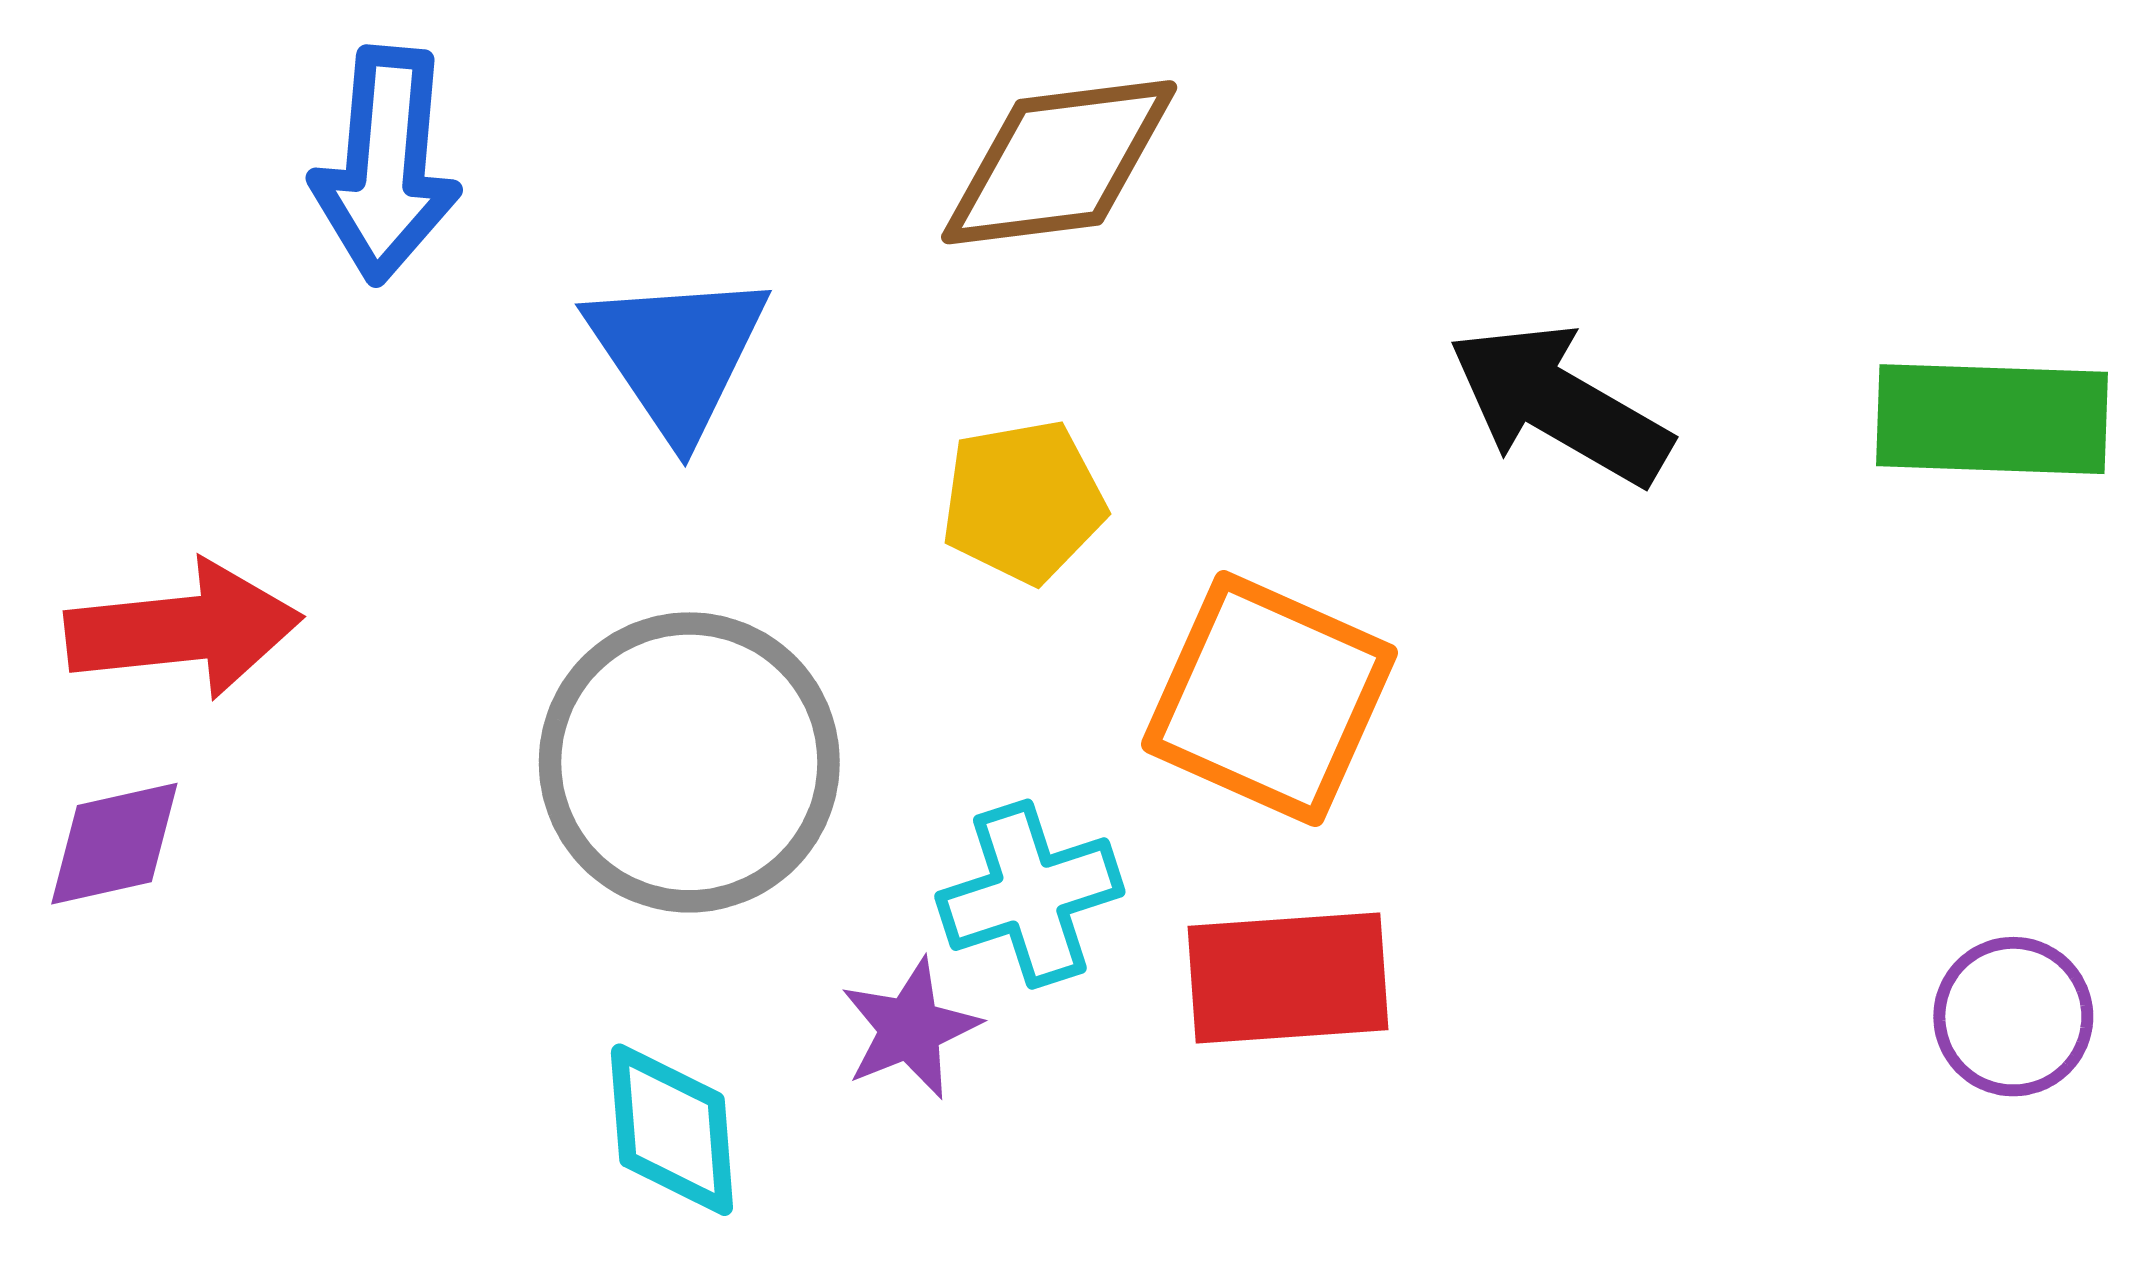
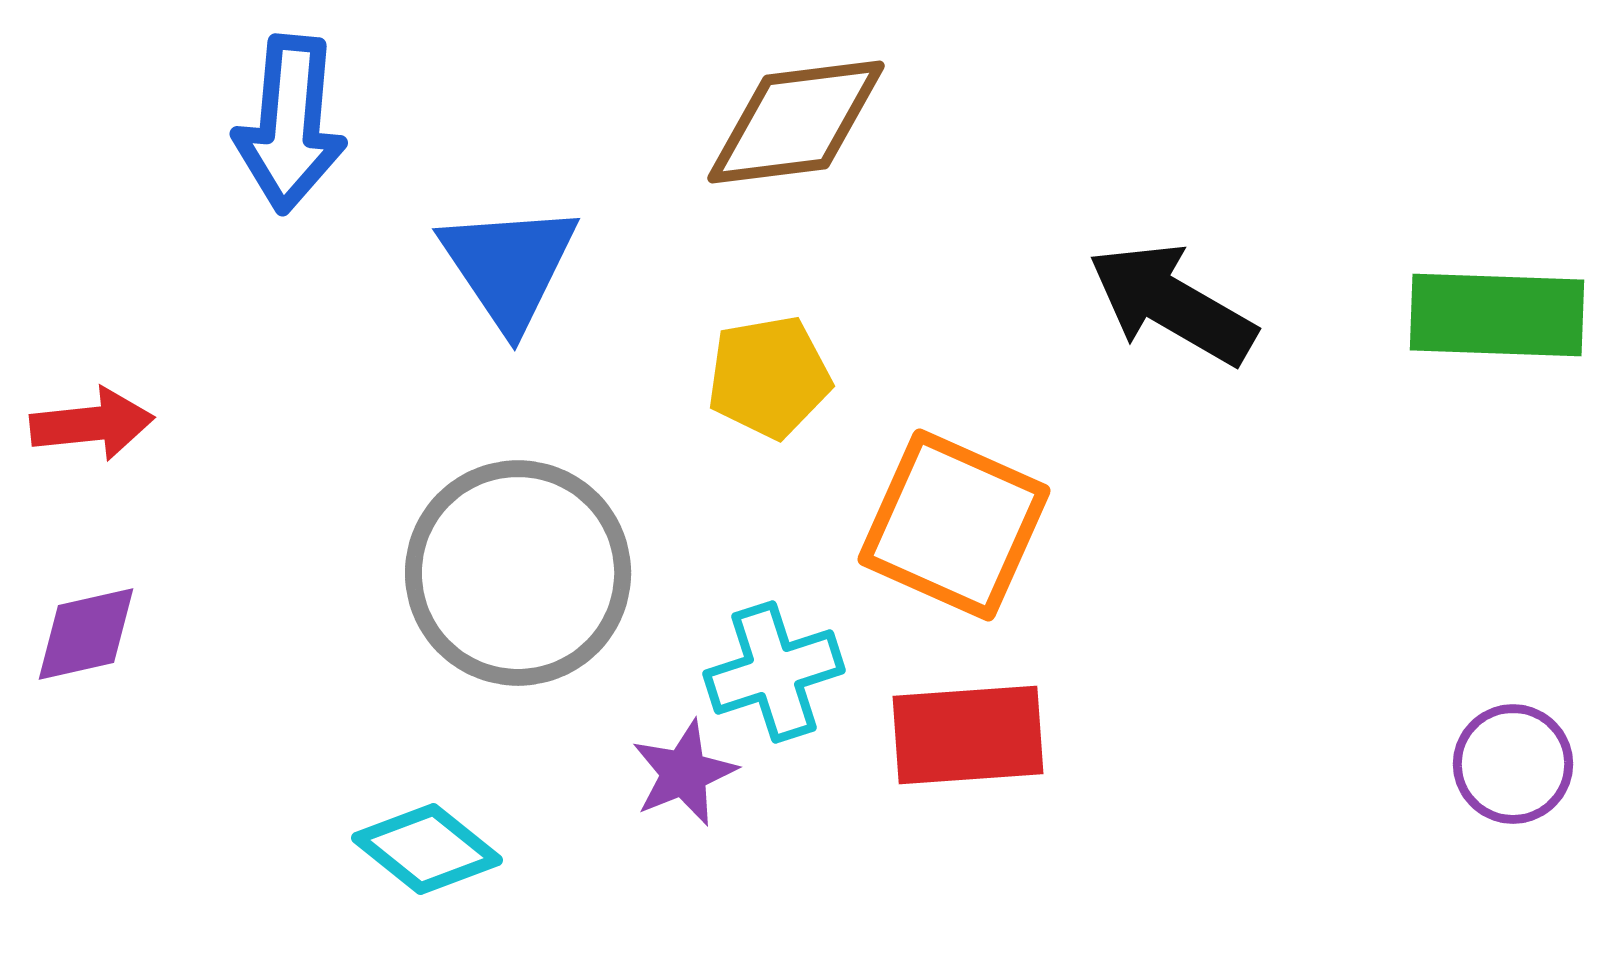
red arrow: (184, 629) -> (92, 424), moved, size x0.7
cyan diamond: (672, 1130) -> (427, 849), moved, turned -47

